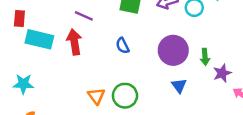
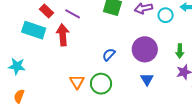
red rectangle: (19, 18) -> (46, 11), moved, turned -56
blue semicircle: (123, 46) -> (109, 55), moved, turned 64
green arrow: (205, 57) -> (180, 51), moved

